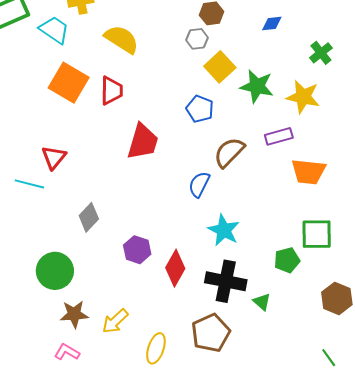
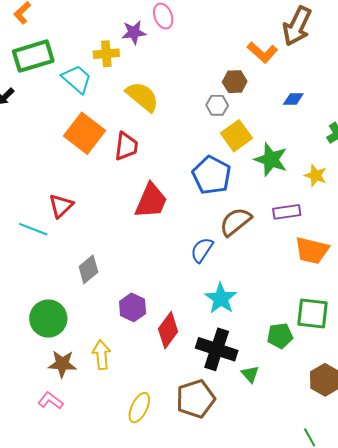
yellow star: (303, 97) -> (316, 176), size x0.7
blue pentagon: (200, 109) -> (212, 175), size x1.4
yellow arrow: (115, 321) -> (101, 355), moved, turned 120

